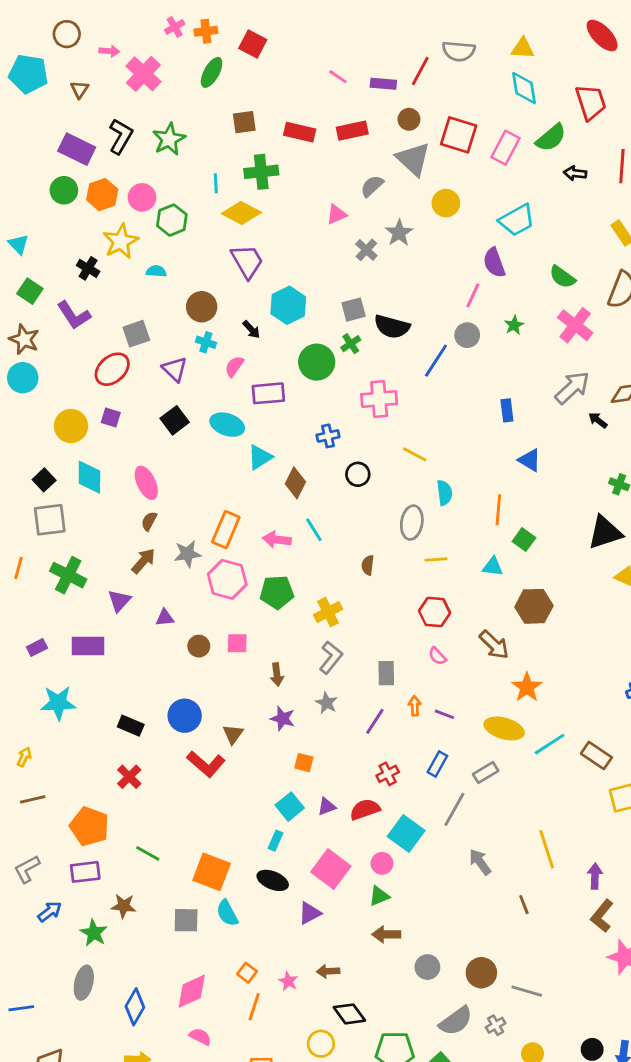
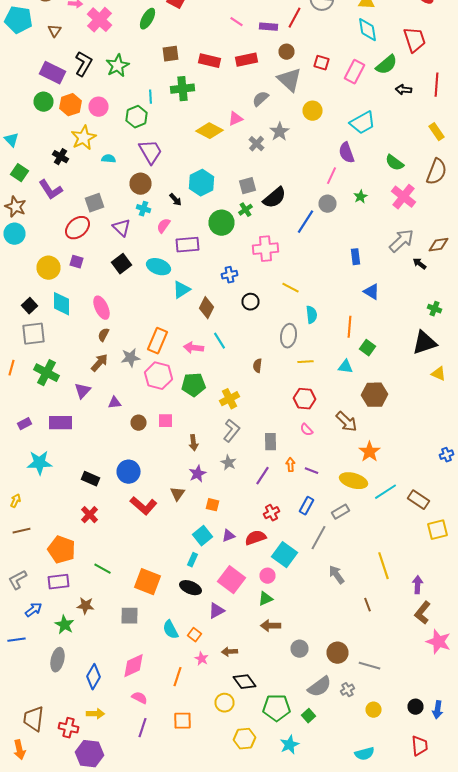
red square: (459, 135) -> (322, 63), size x0.6
yellow diamond: (241, 213) -> (210, 131), moved
green hexagon: (172, 220) -> (136, 117), moved
purple trapezoid: (247, 261) -> (150, 152), moved
black semicircle: (392, 327) -> (274, 198), turned -55
purple star: (283, 719) -> (198, 474), turned 30
brown triangle: (233, 734) -> (178, 494), moved
cyan semicircle: (227, 913) -> (170, 630), moved
orange square: (247, 973) -> (194, 635), moved
blue line: (21, 1008) -> (16, 640), moved

